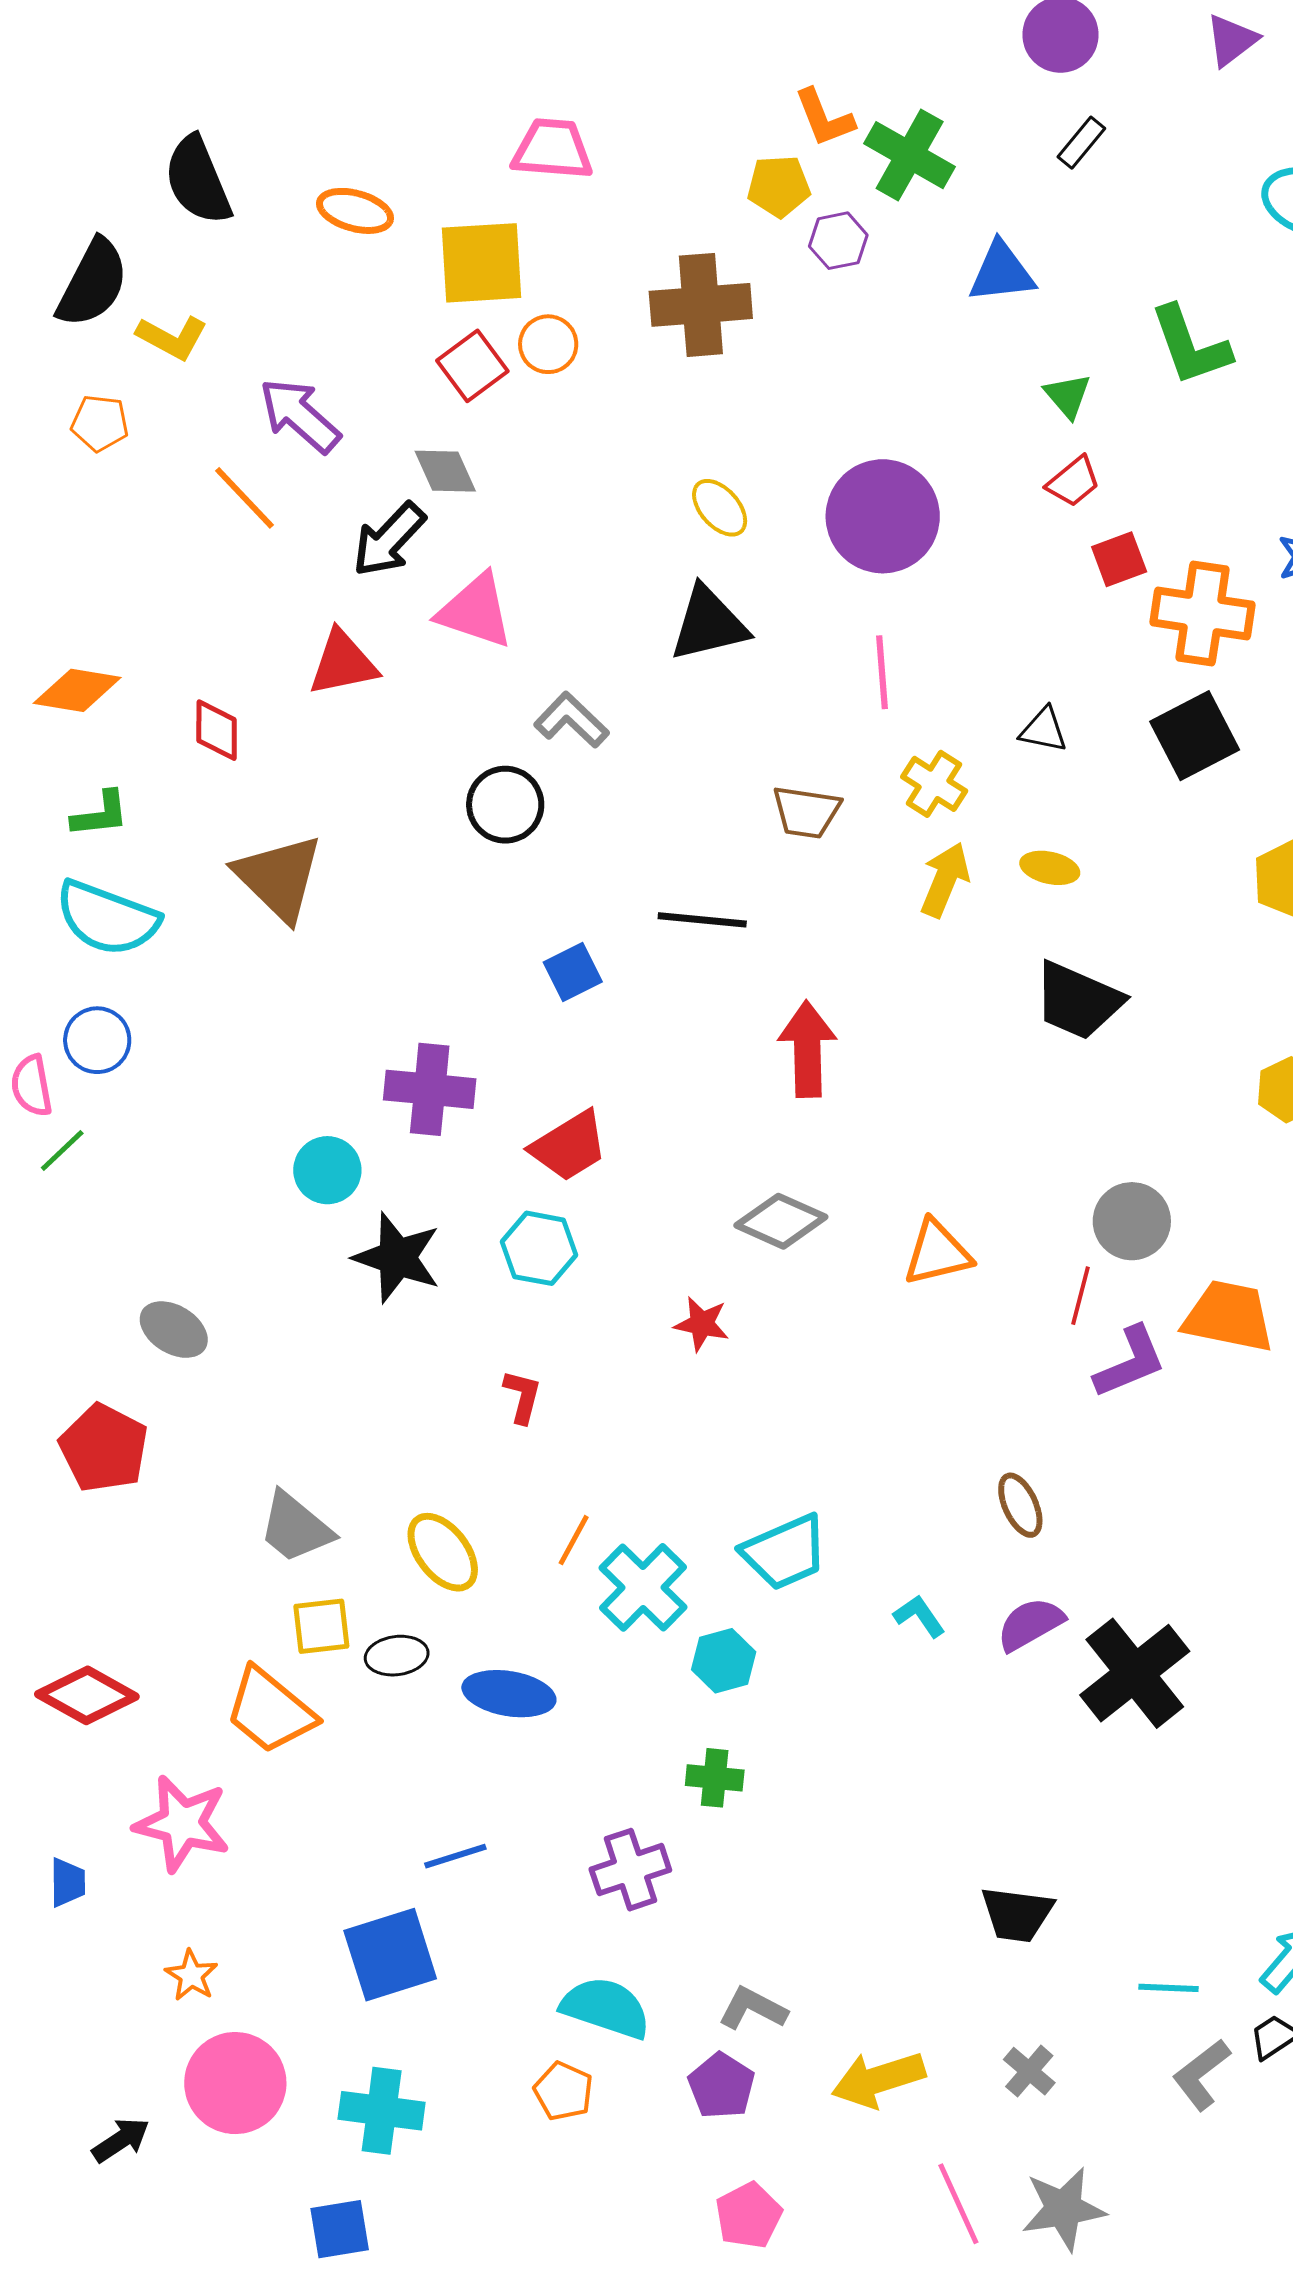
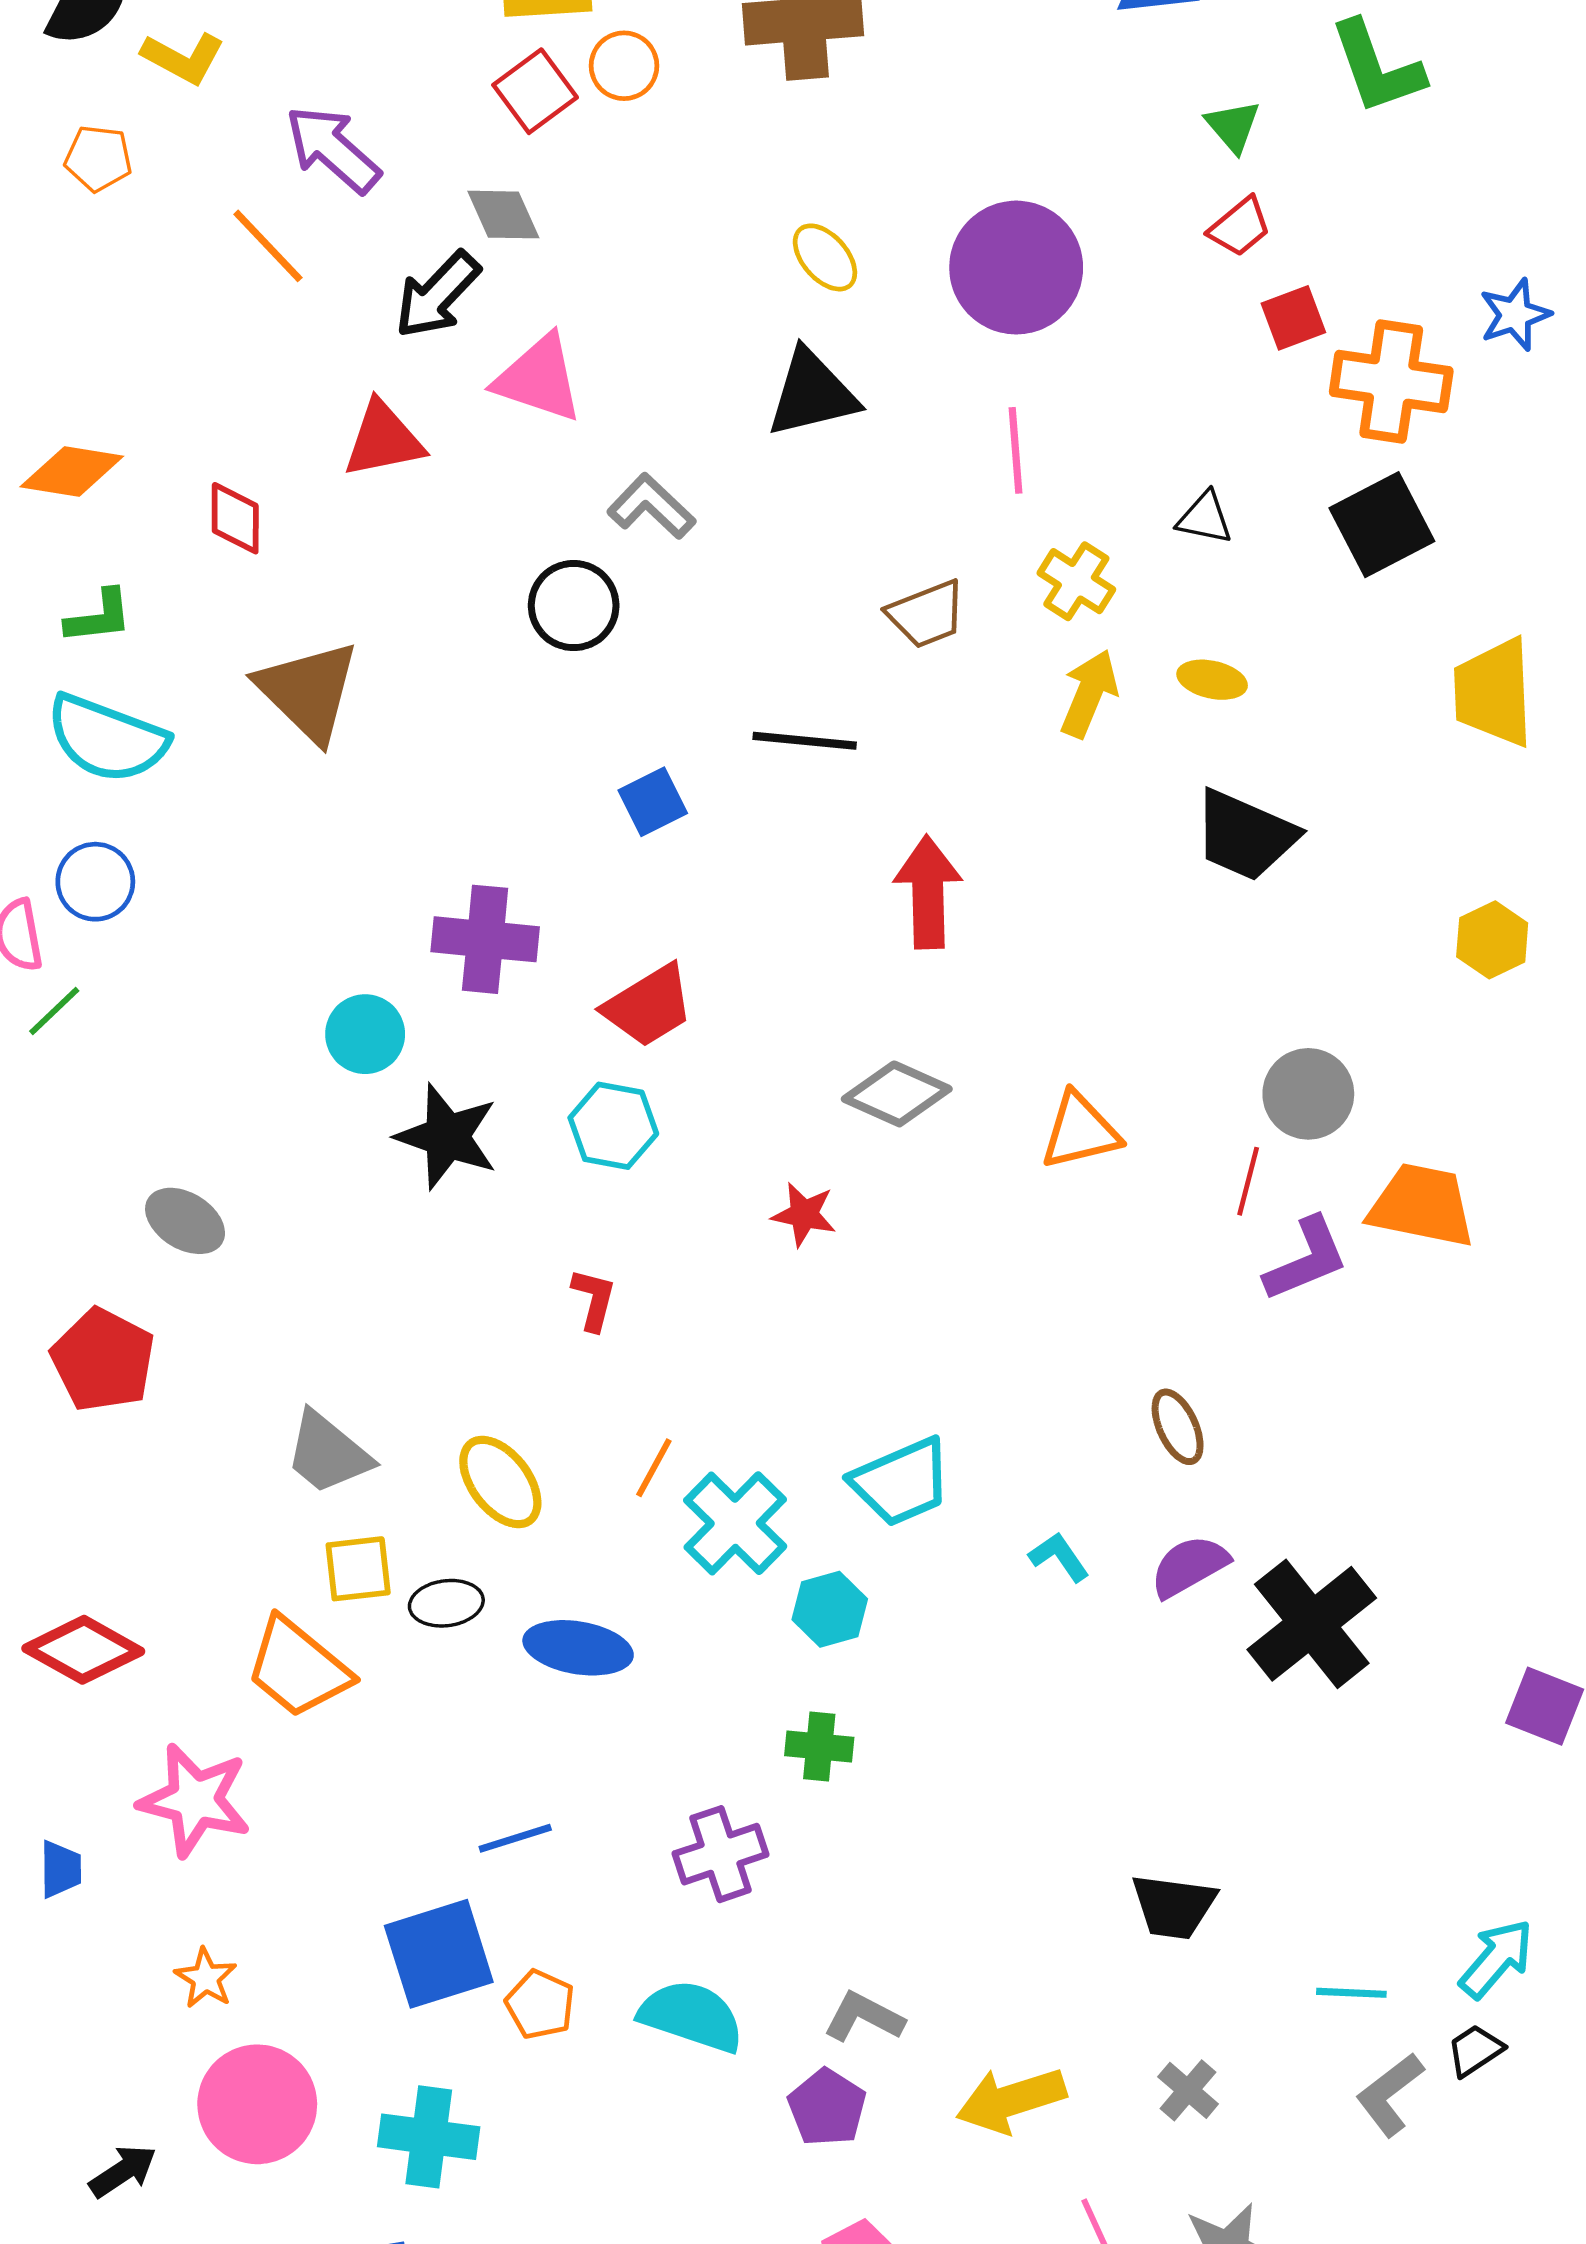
brown trapezoid: (806, 812) -> (927, 614), turned -30
orange pentagon: (563, 2091) -> (540, 2005), moved

